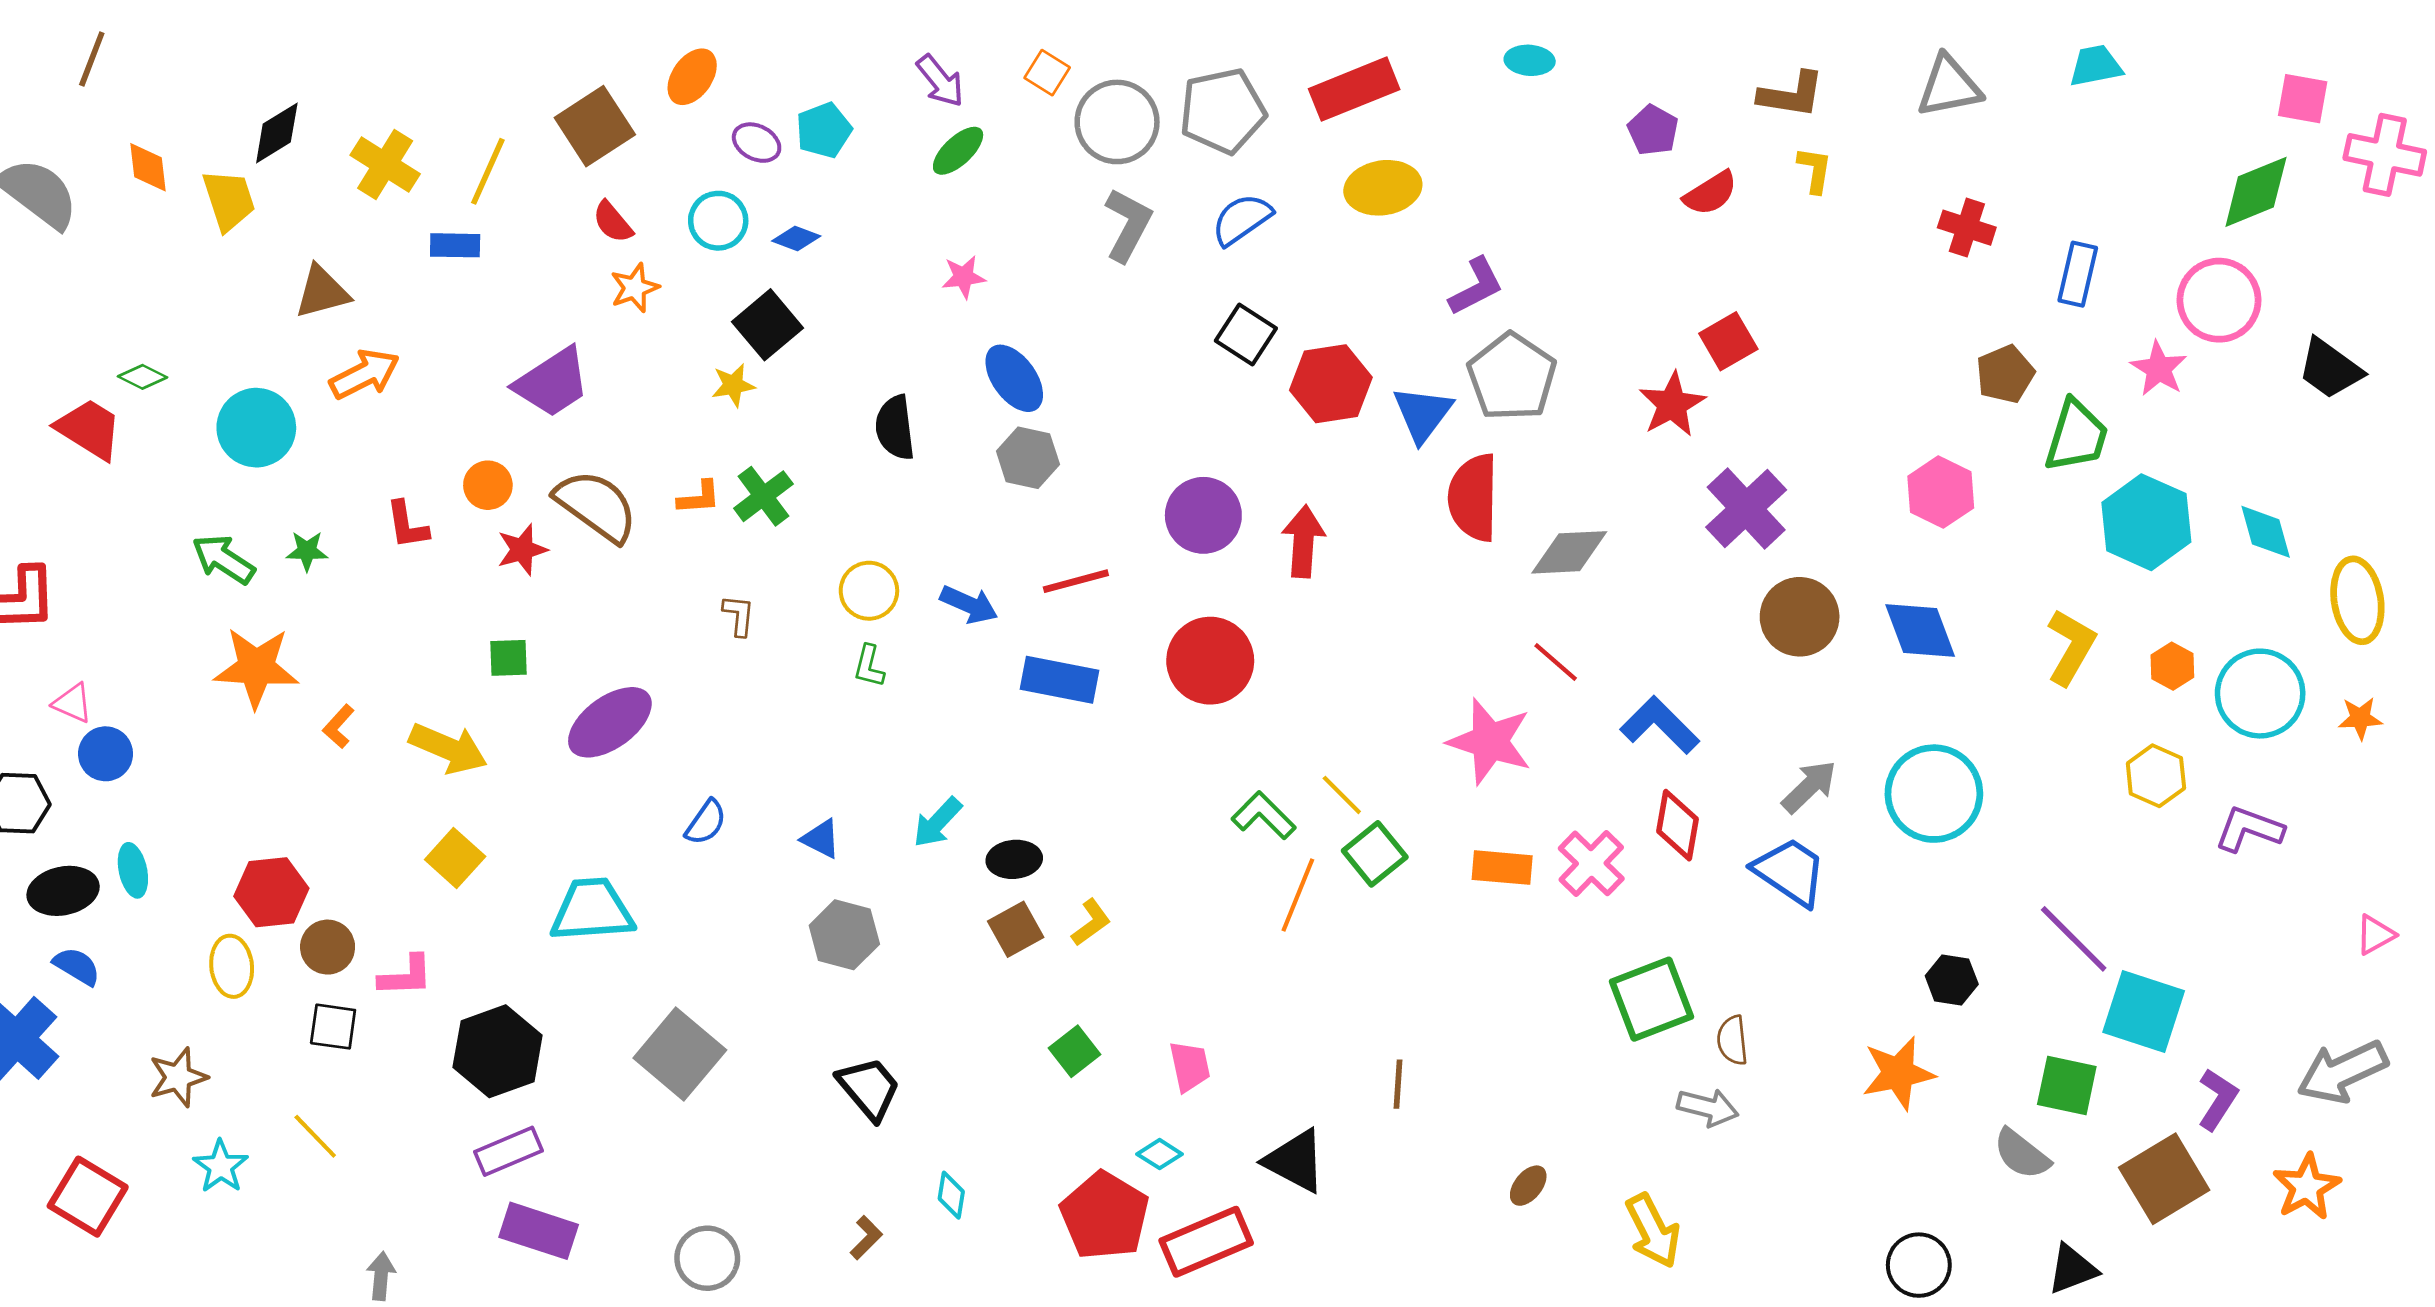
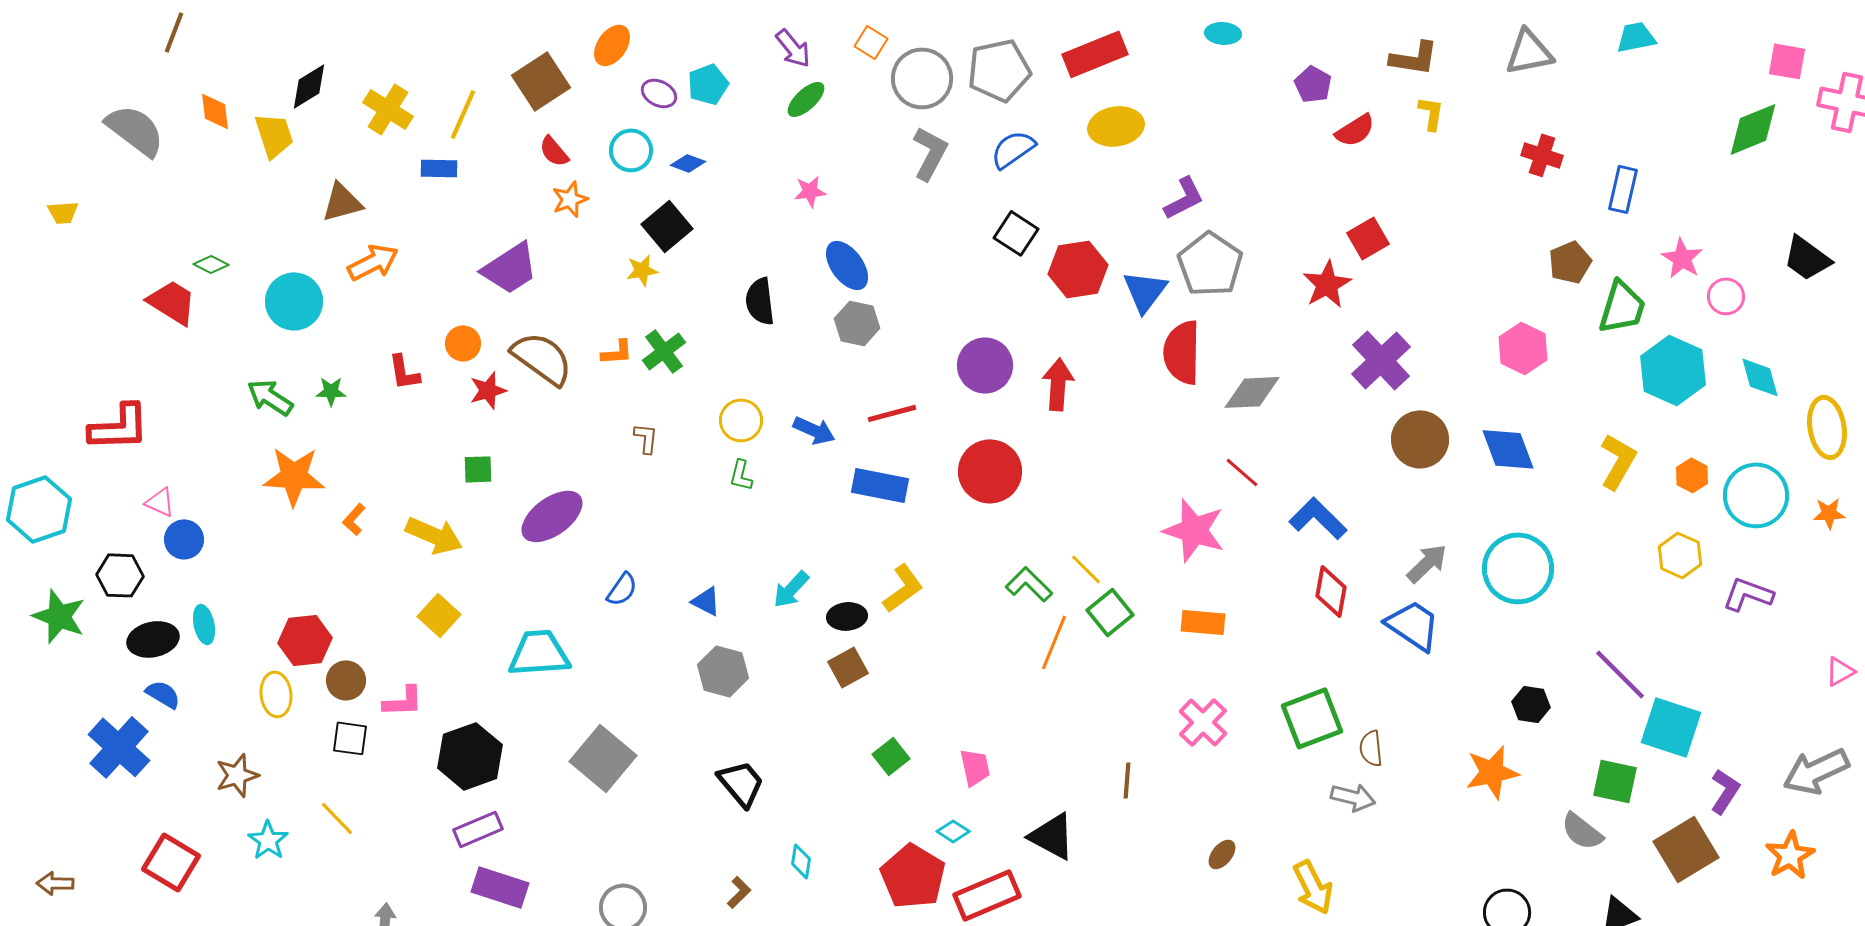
pink circle: (2219, 300) -> (1726, 296), moved, size x0.6
pink cross: (1591, 863) -> (1203, 722), moved
yellow L-shape: (1091, 922) -> (903, 588), moved, size x1.4

